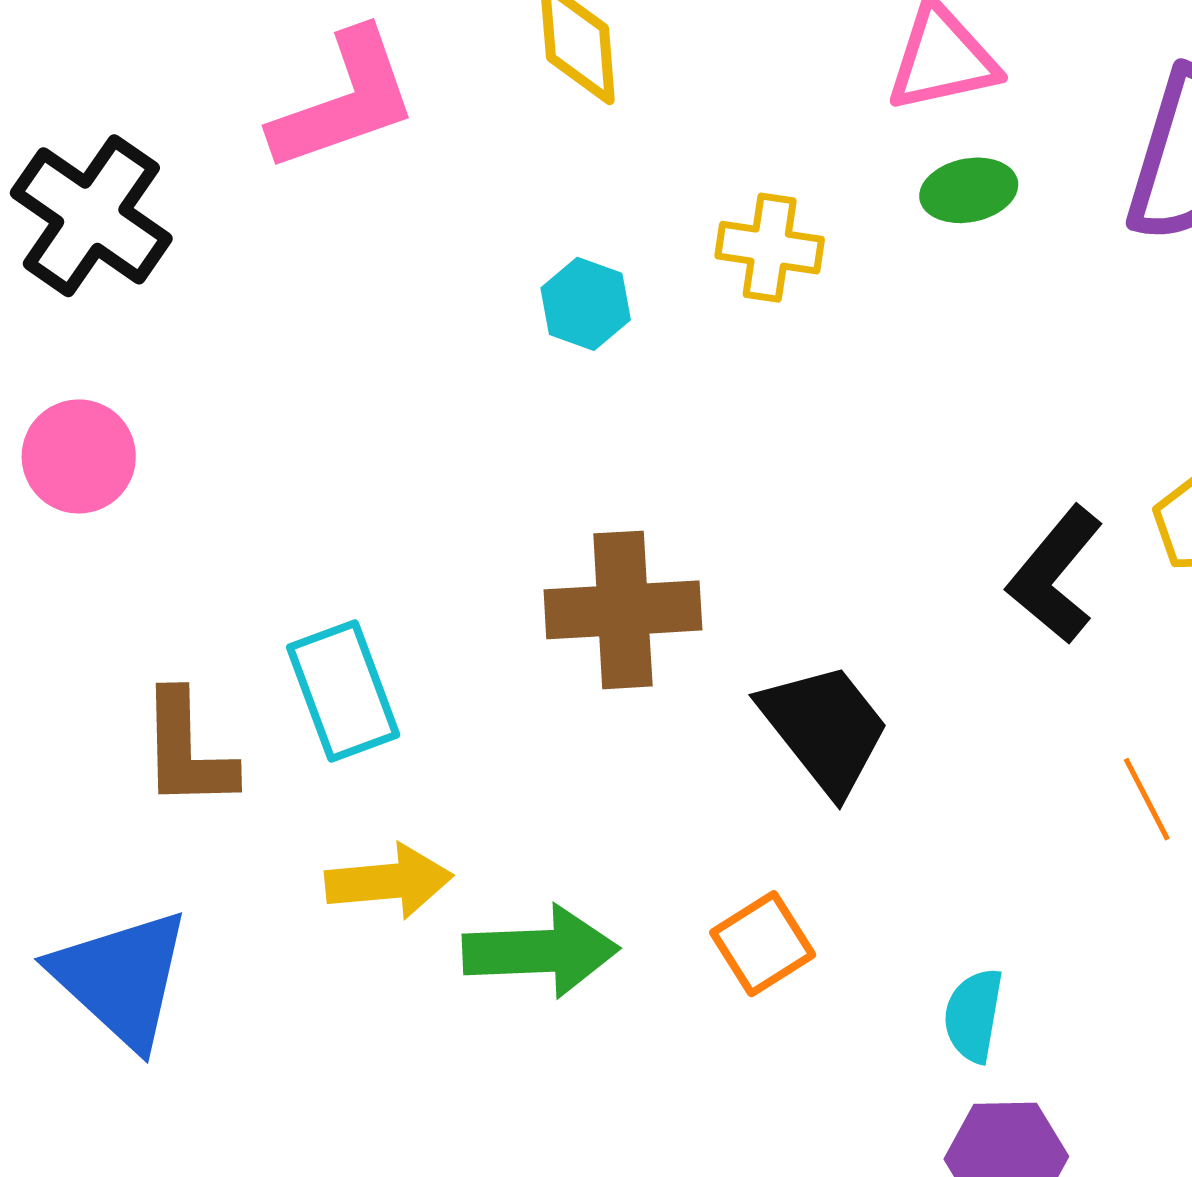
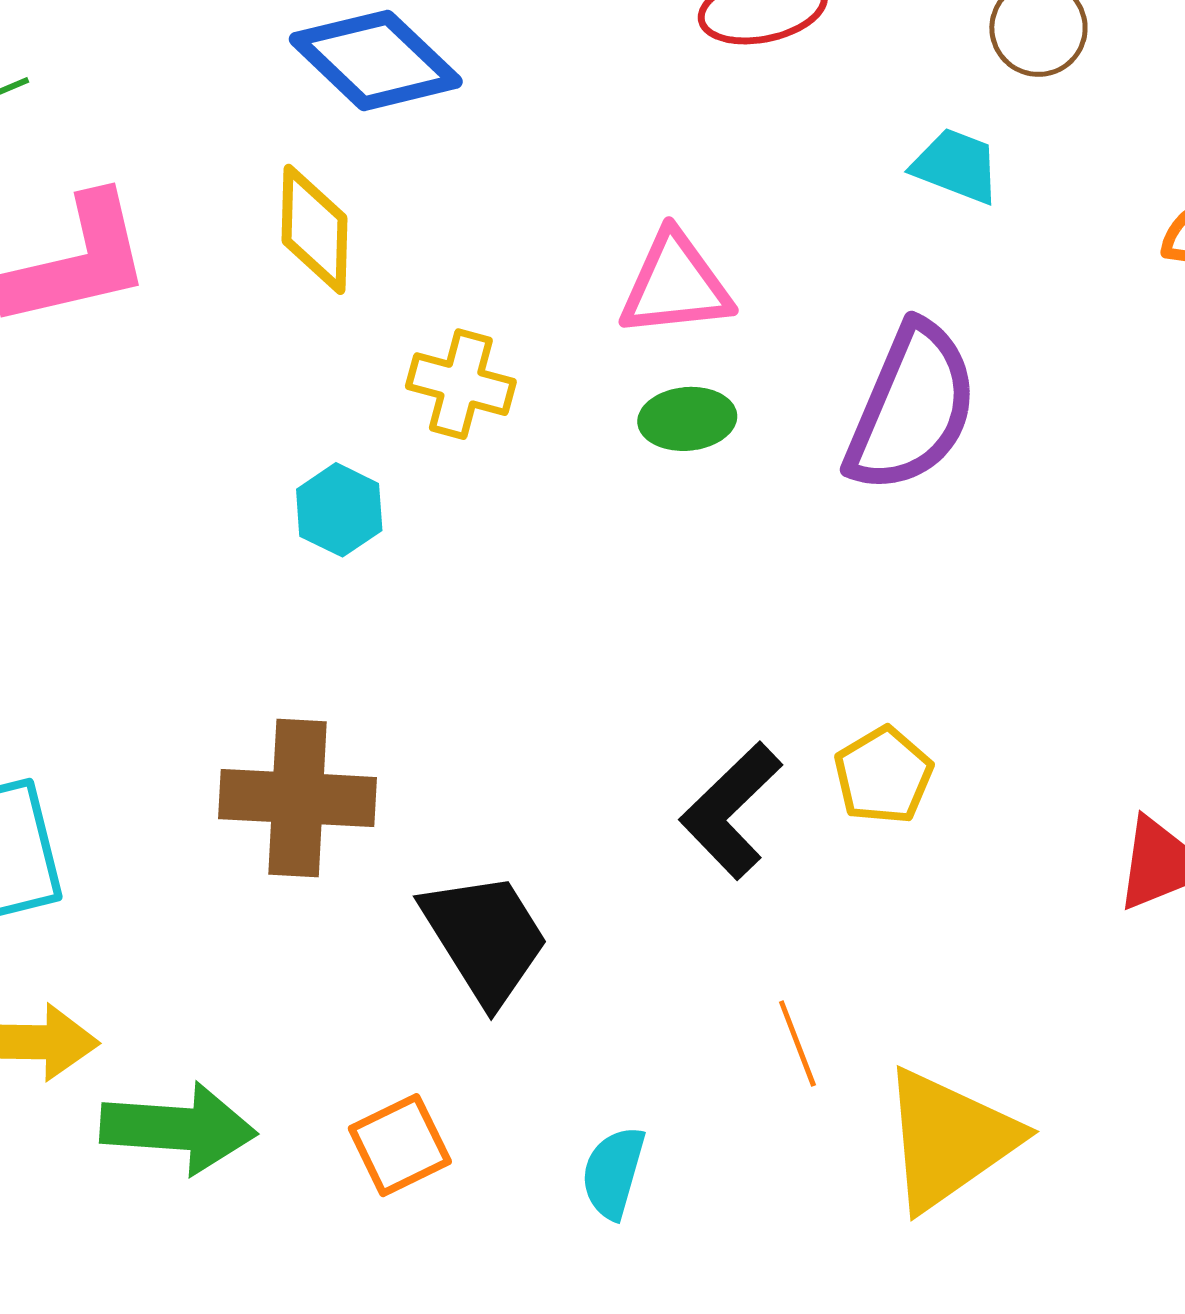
yellow cross: (770, 248) -> (461, 384), moved
cyan hexagon: (586, 304) -> (339, 510), moved
cyan semicircle: (974, 1015) -> (613, 1173), moved

